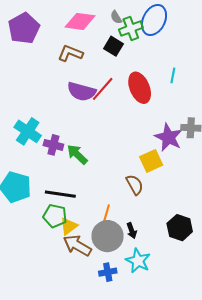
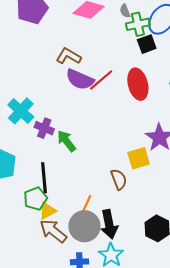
black square: (113, 46) -> (147, 44), moved, turned 30
brown L-shape: (70, 53) -> (69, 56), moved
black line: (60, 194) -> (44, 178), turned 68
green pentagon: (55, 216) -> (35, 199), turned 30
black arrow: (132, 231) -> (109, 224), size x1.8

